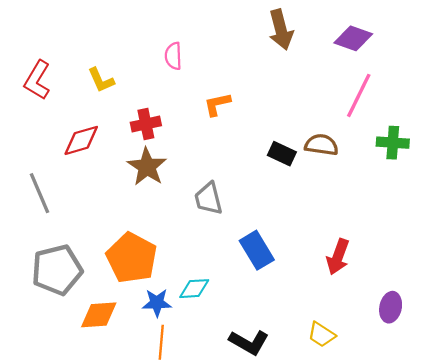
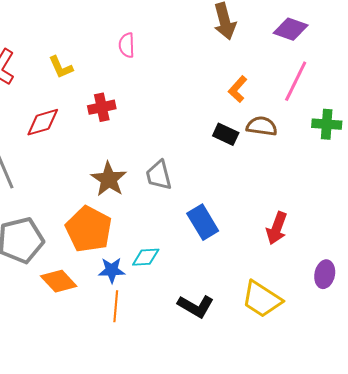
orange L-shape: (217, 104) -> (238, 89), moved, turned -36
brown star: (147, 167) -> (109, 179), moved
orange diamond: (99, 315) -> (59, 281), turned 51
yellow trapezoid: (321, 335) -> (262, 299), size x1.6

